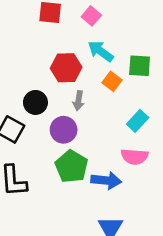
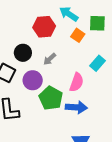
gray arrow: (78, 101) -> (50, 59), moved, turned 40
purple circle: (64, 130) -> (33, 80), moved
pink semicircle: (135, 157) -> (77, 82), moved, turned -72

